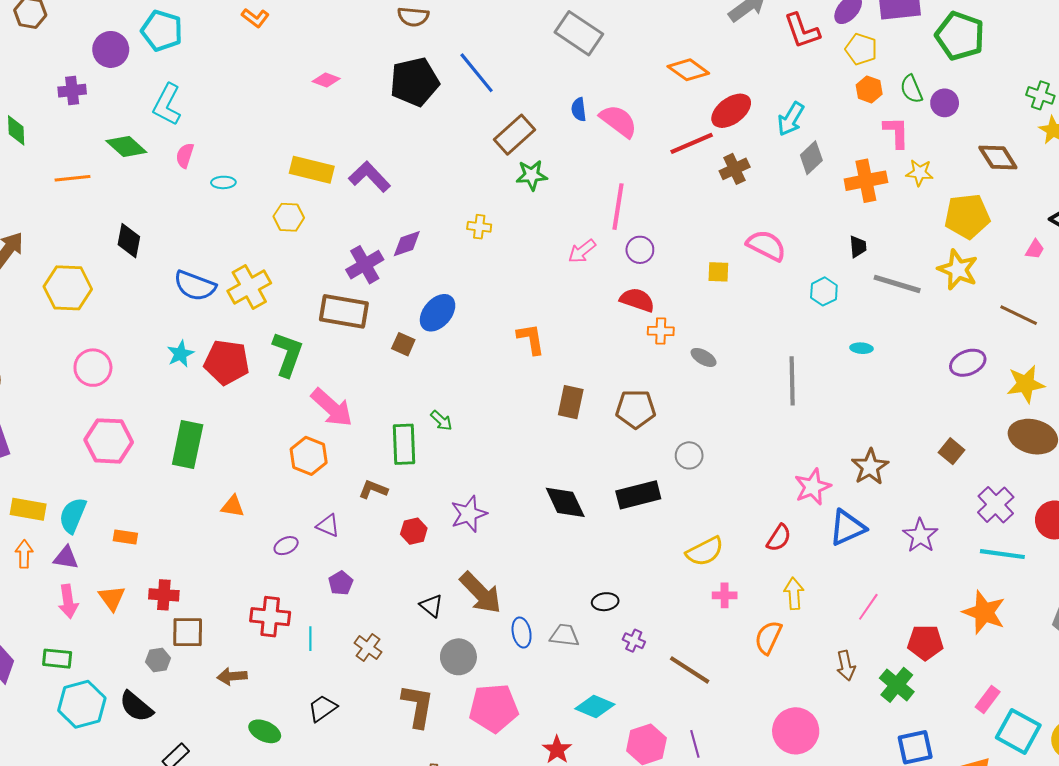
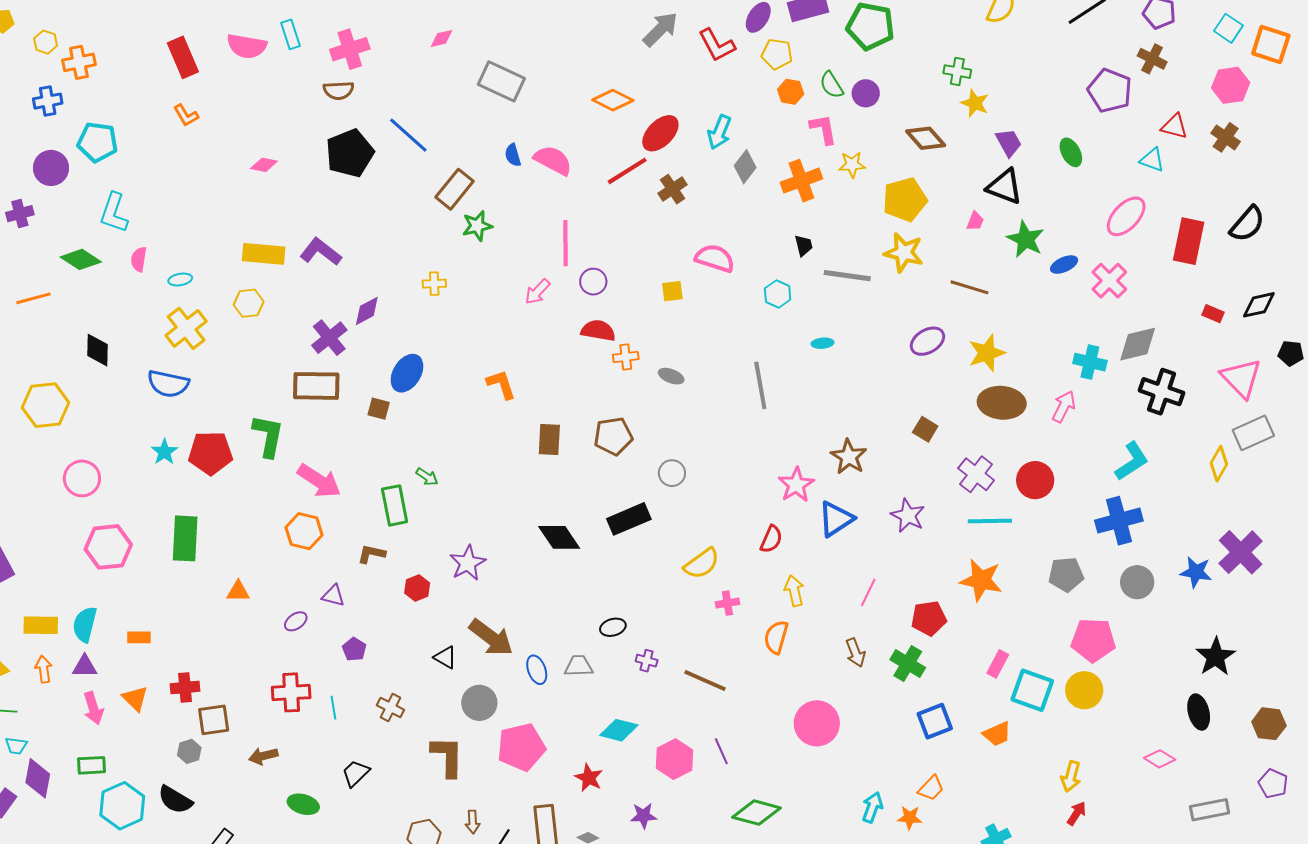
orange L-shape: (255, 18) -> (186, 115), turned 32
yellow cross: (249, 287) -> (186, 328), moved

